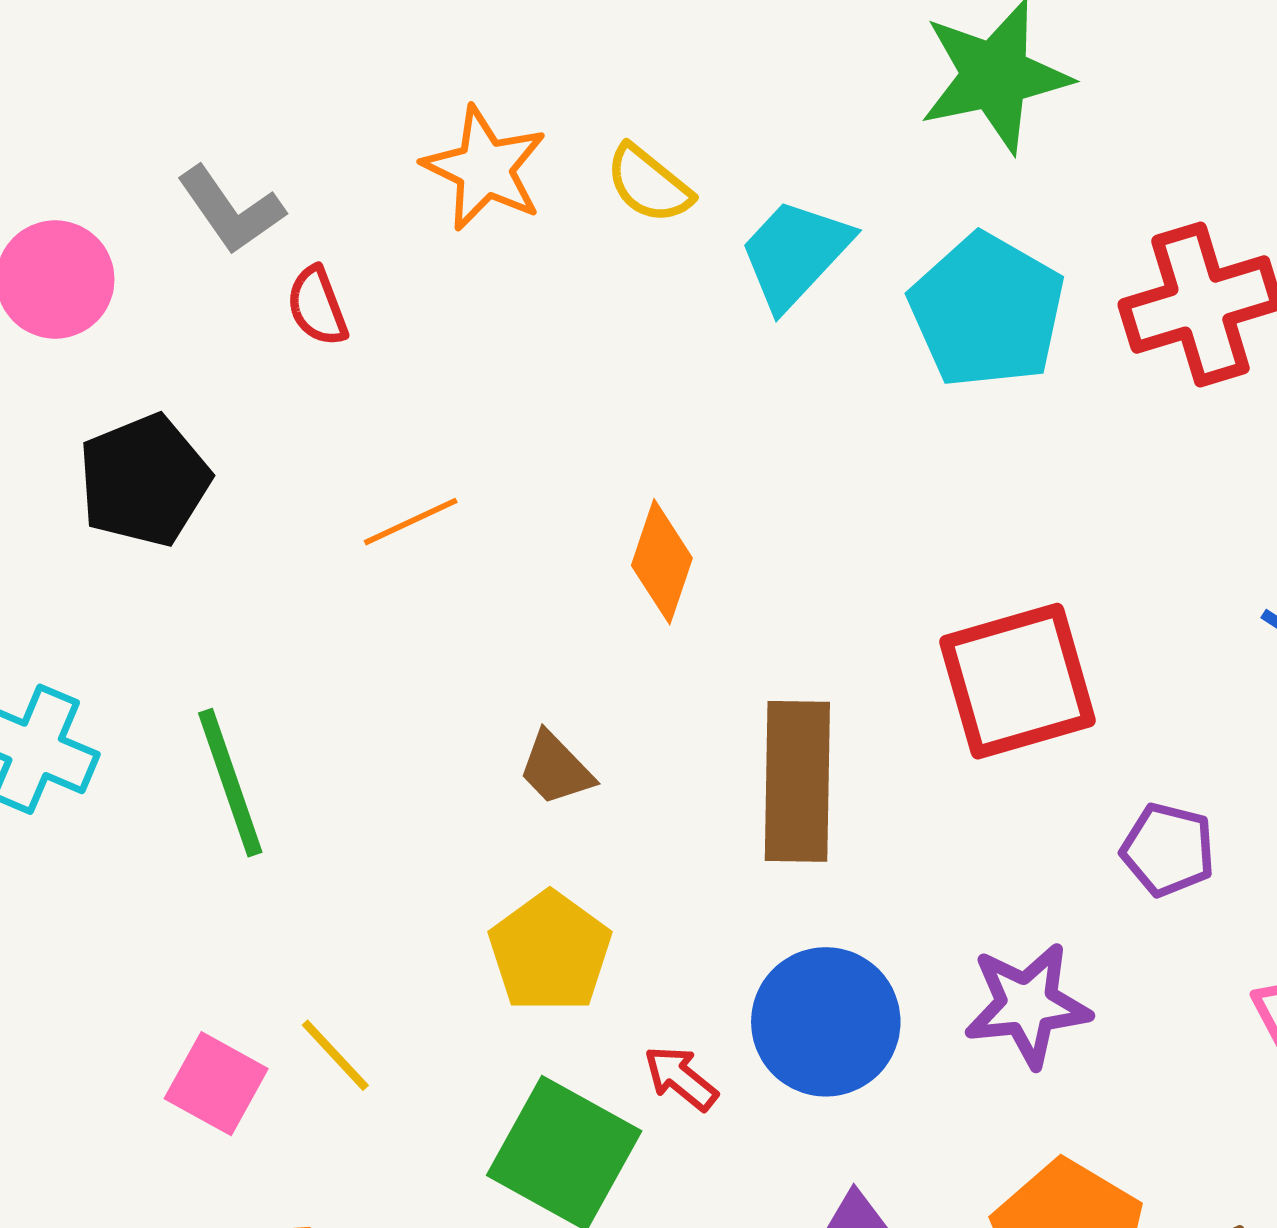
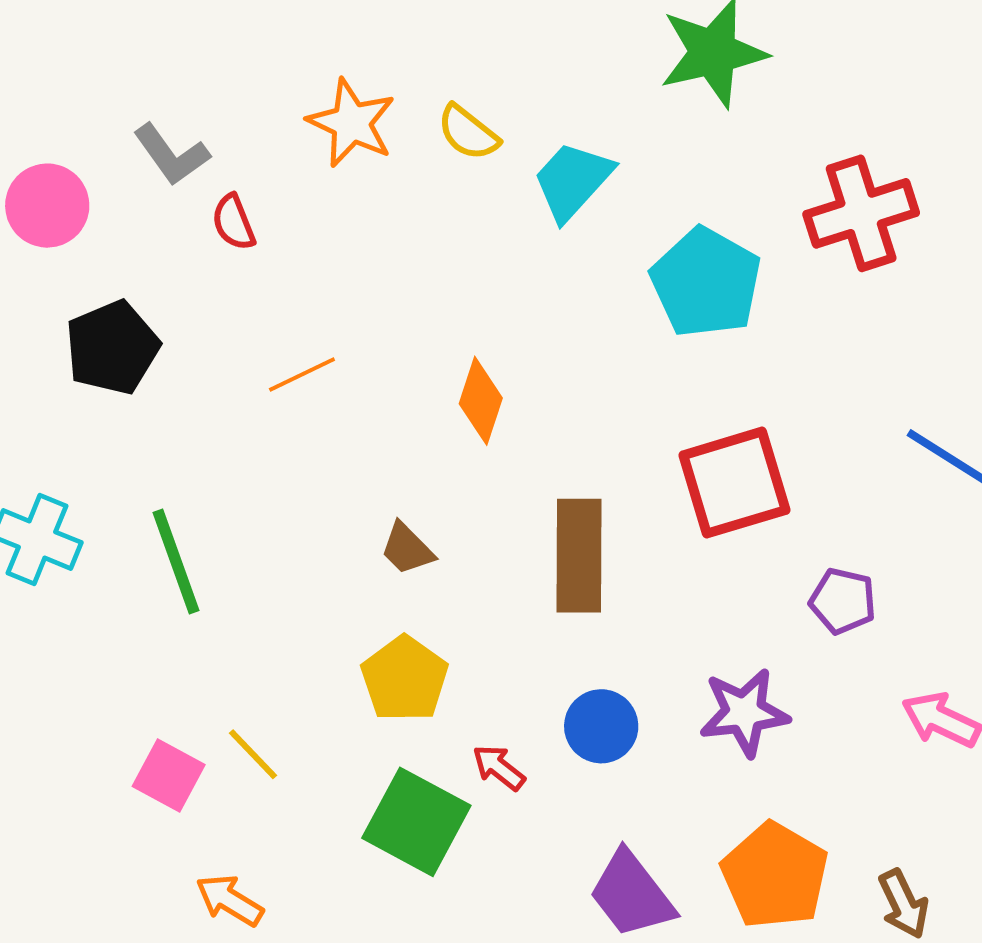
cyan pentagon: (987, 311) -> (706, 283), moved
blue circle: (826, 1022) -> (601, 726), size x0.7

